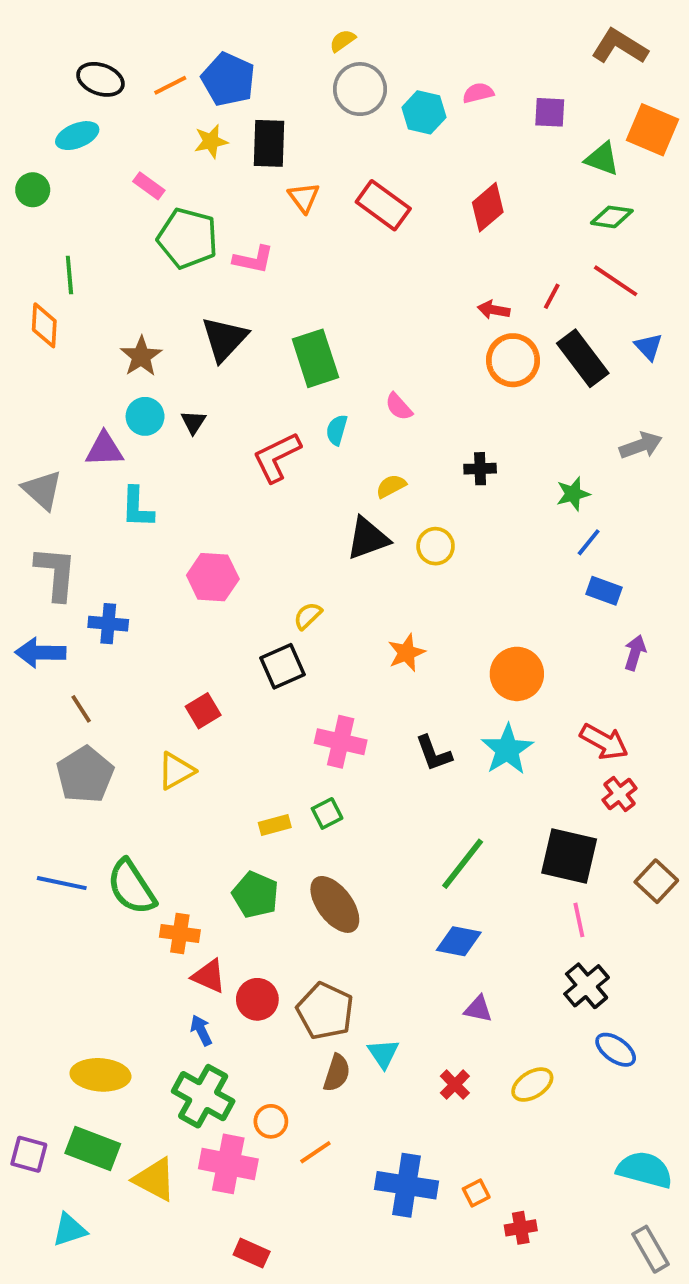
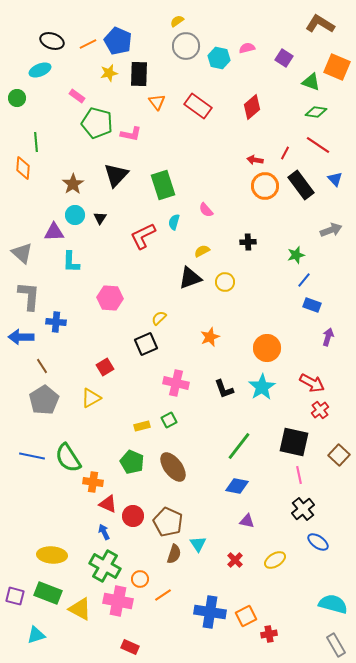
purple square: (550, 112) -> (284, 58), turned 30
orange square: (476, 1193) -> (246, 616), size x1.5

